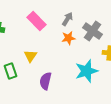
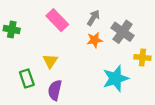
purple semicircle: (46, 81) -> (55, 90), moved

